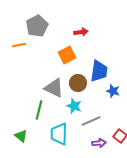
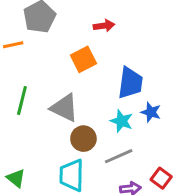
brown circle: (78, 83) -> (83, 139), moved
cyan star: (74, 106) -> (122, 121), moved
green line: (39, 110) -> (22, 100), moved

